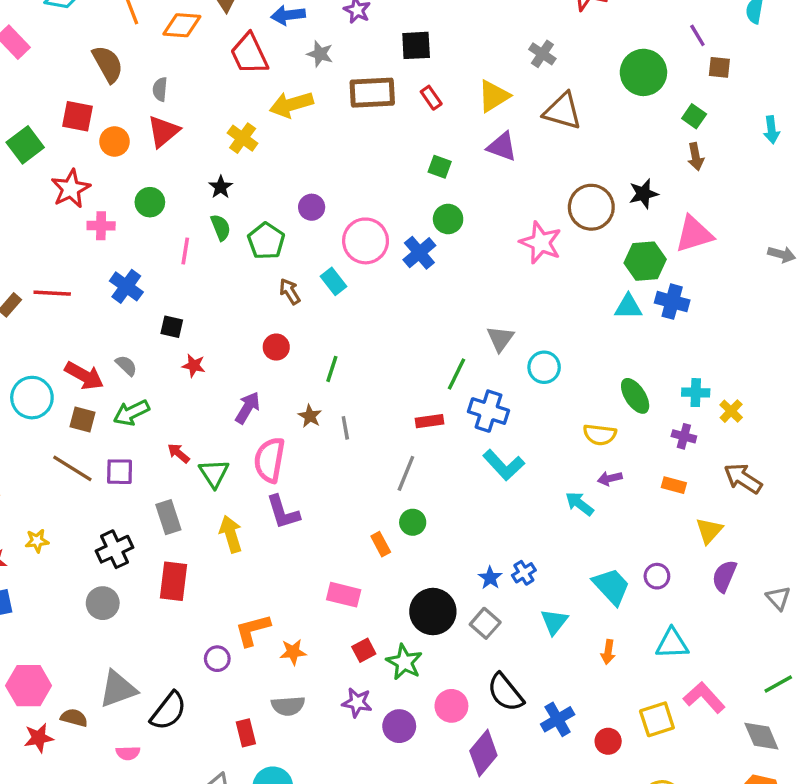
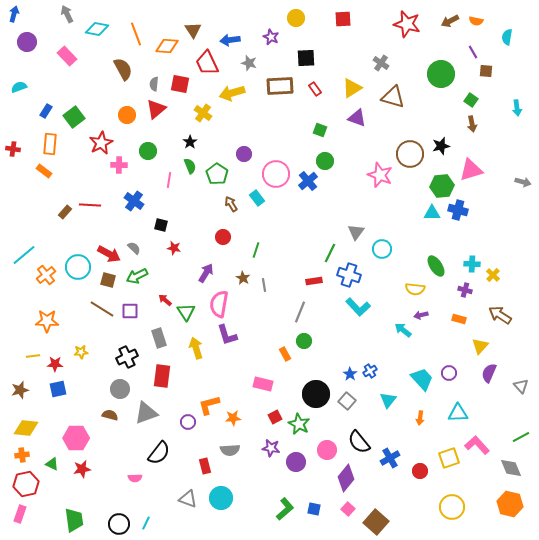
red square: (77, 116) -> (180, 84), moved
gray triangle: (118, 689) -> (146, 413), moved
brown semicircle: (74, 718) -> (110, 415), moved

